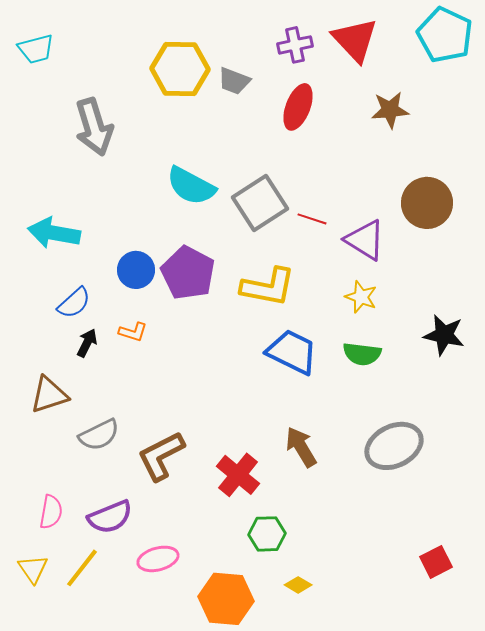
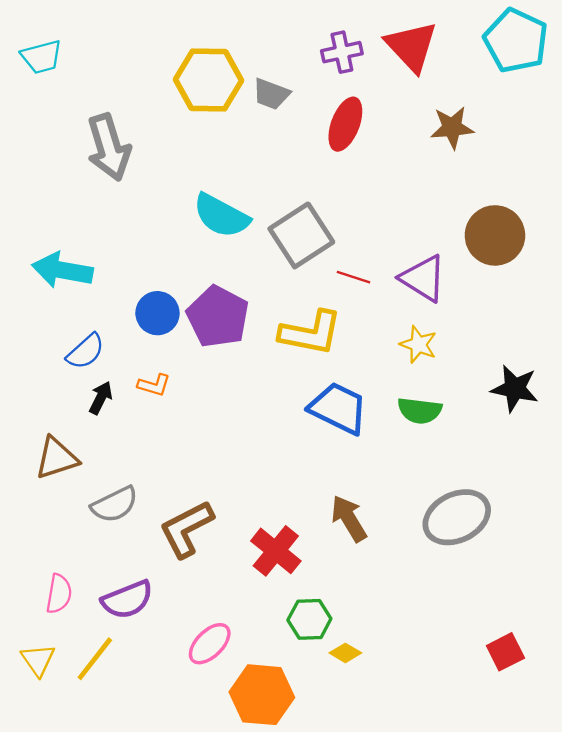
red line: (312, 219) -> (353, 277), moved
pink ellipse: (158, 559) -> (210, 644), moved, turned -30
yellow diamond: (298, 585) -> (345, 653), moved

